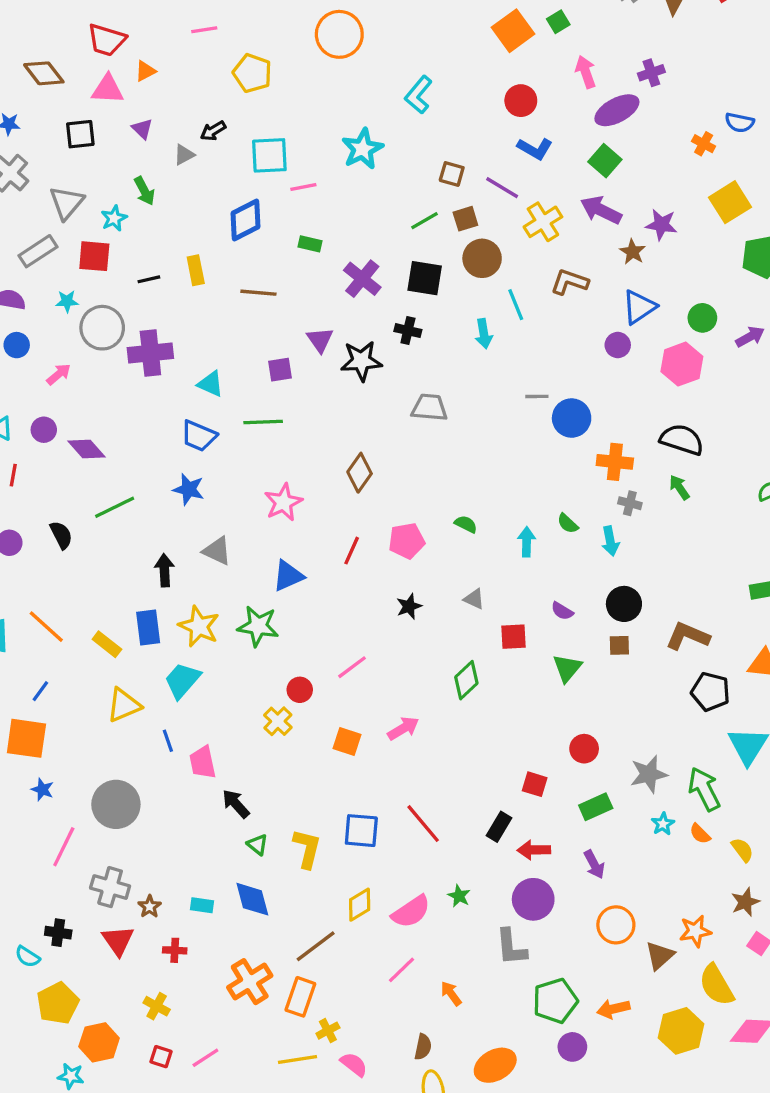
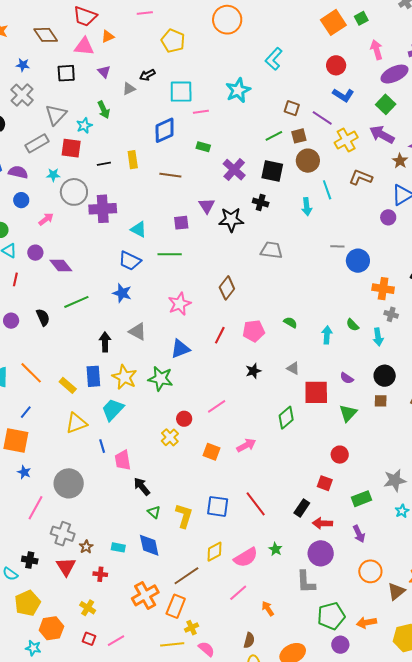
red square: (514, 637) -> (316, 392), size x1.5
red circle: (584, 749) -> (340, 455), moved

